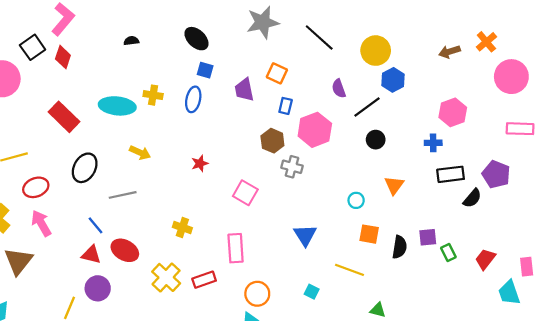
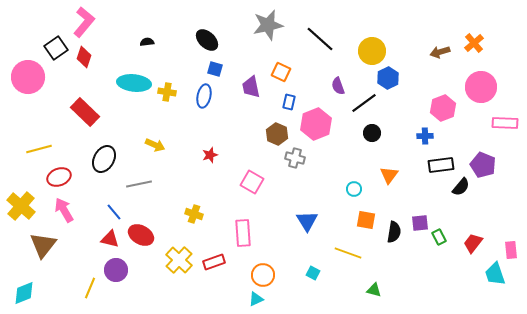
pink circle: (511, 77) -> (481, 87), moved
cyan ellipse: (117, 106) -> (134, 83), moved

